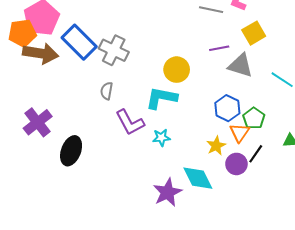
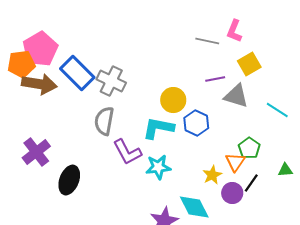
gray semicircle: (107, 91) -> (104, 121), size x1.6
blue hexagon: (227, 108) -> (196, 123), moved
cyan star: (161, 138) -> (158, 167), size x1.4

